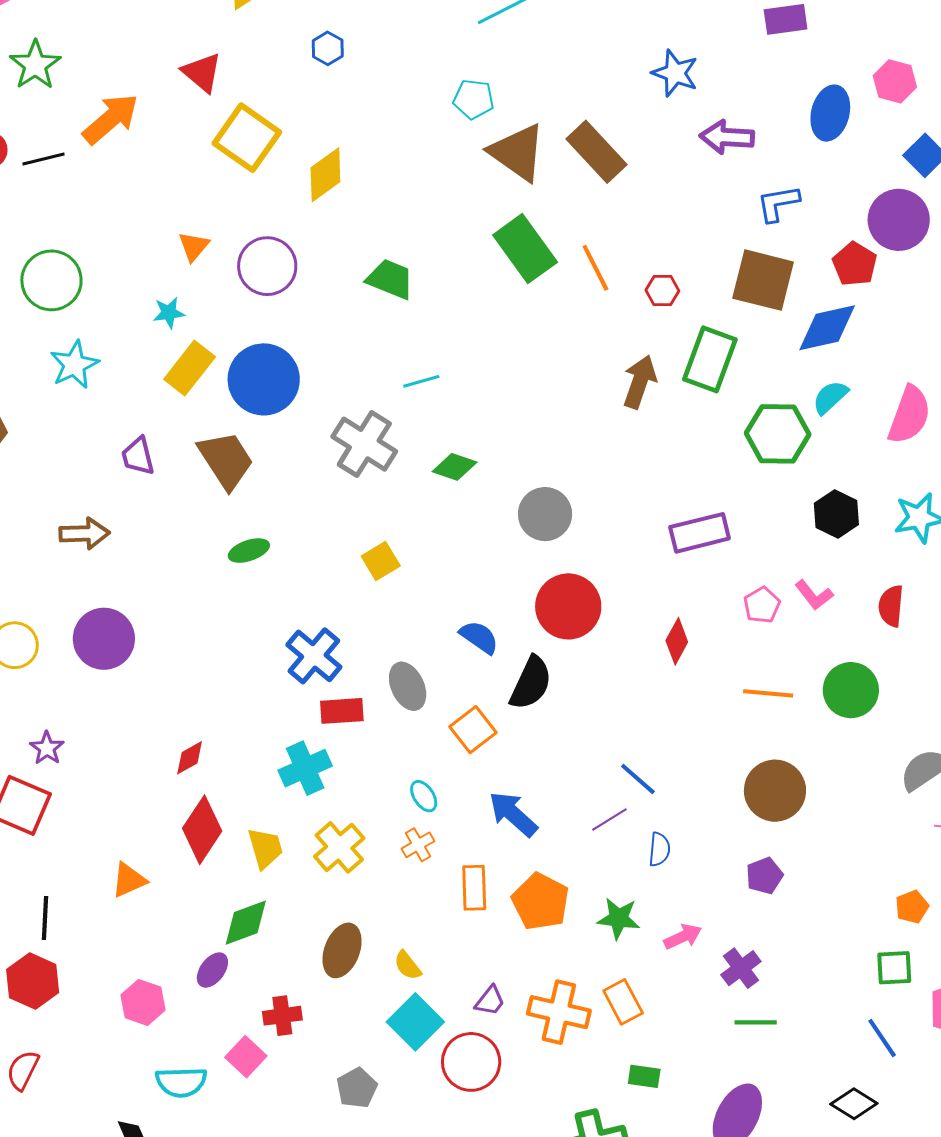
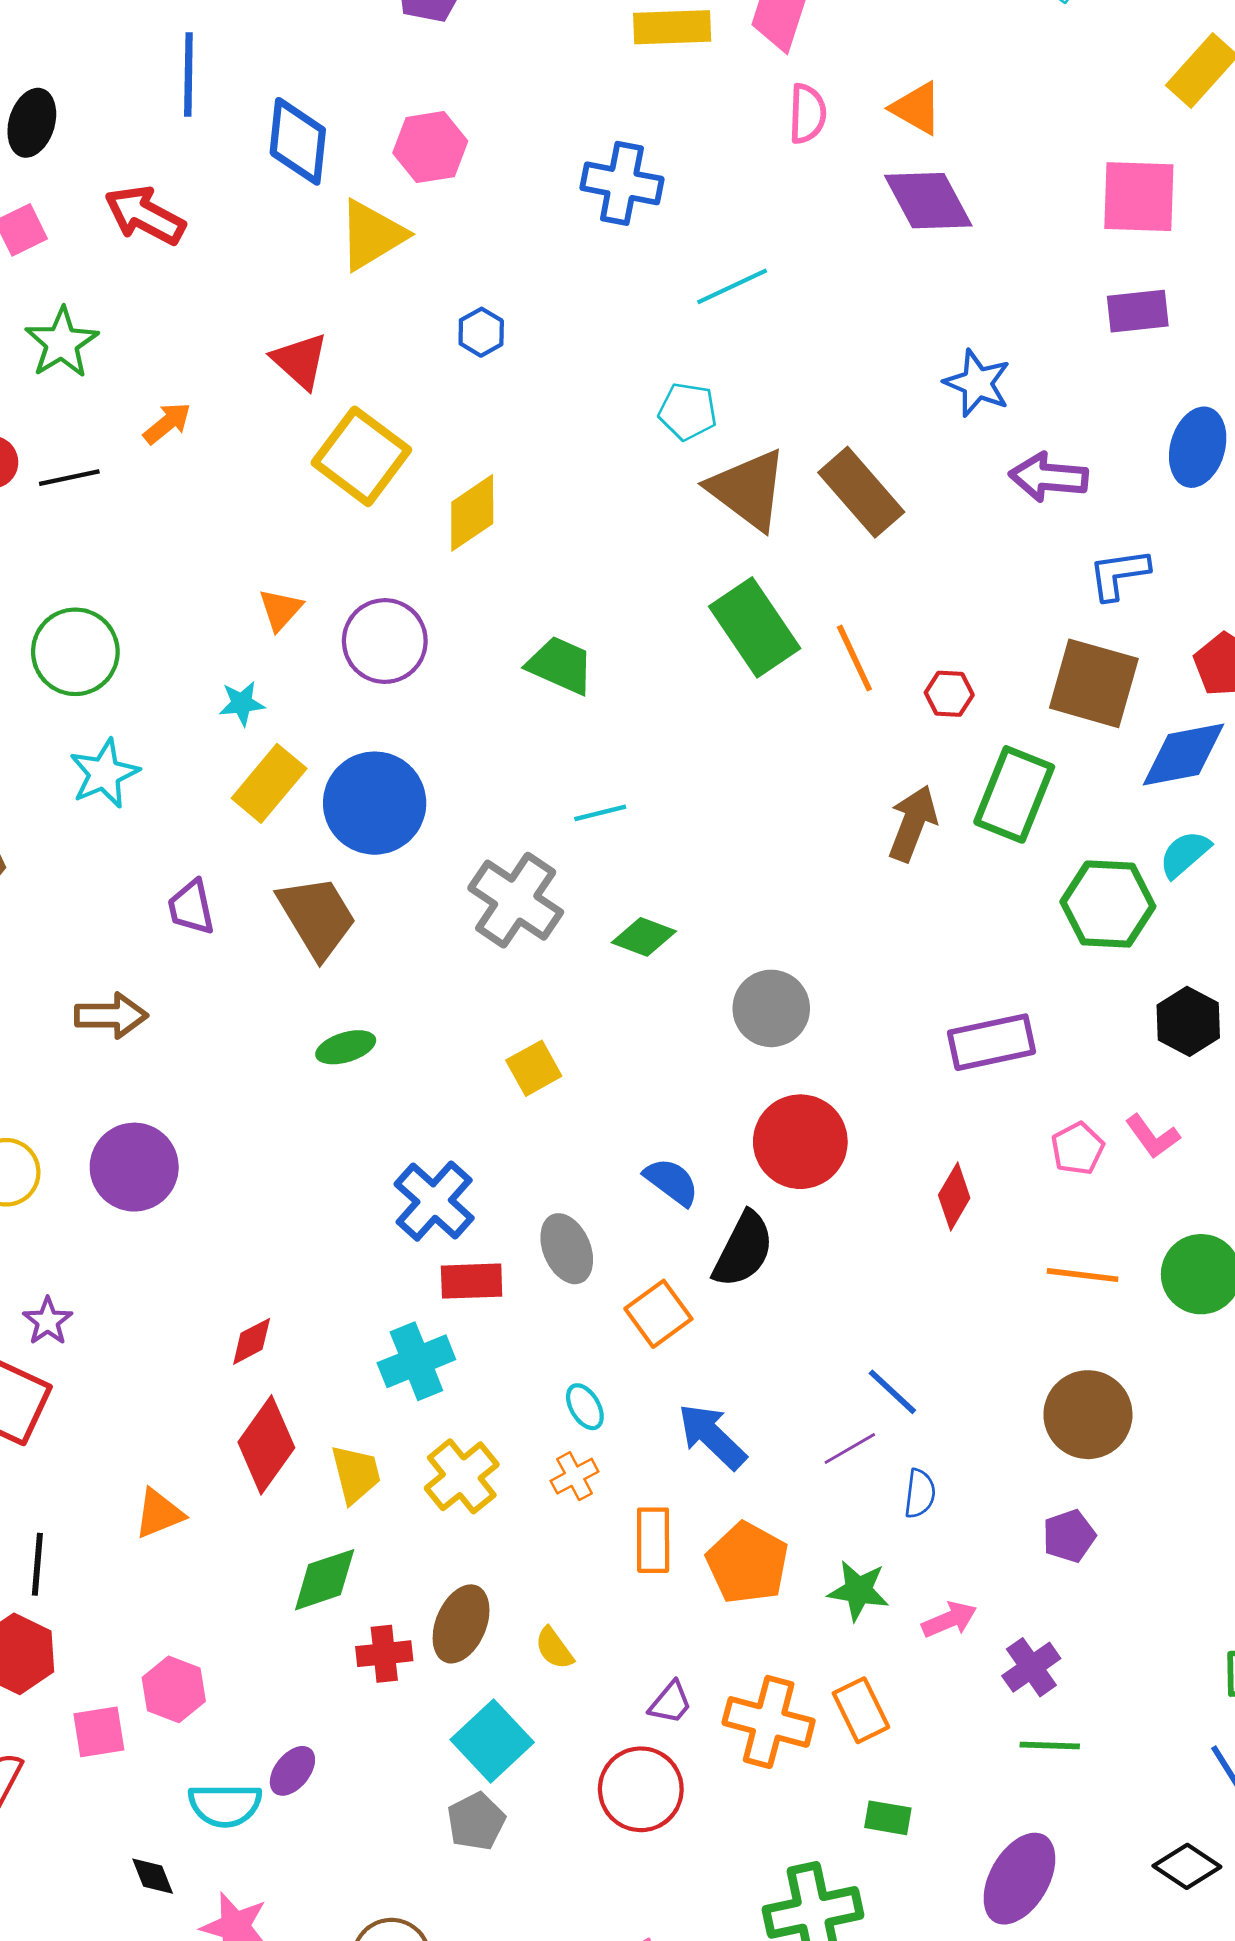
orange arrow: (111, 119) -> (167, 423), size x0.6
purple ellipse: (212, 970) -> (292, 1771), moved
red cross: (282, 1016) -> (384, 1654), moved
cyan square: (415, 1022) -> (492, 1741), moved
pink square: (246, 1057) -> (99, 1732), moved, turned 36

